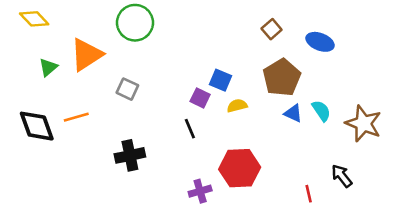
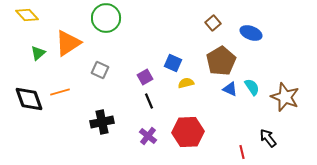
purple square: (200, 98) -> (145, 77), moved, turned 35
purple cross: (200, 191) -> (148, 136), moved, turned -36

